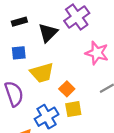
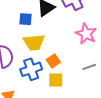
blue square: (19, 53) -> (25, 19), moved
blue cross: (47, 117) -> (31, 69), moved

